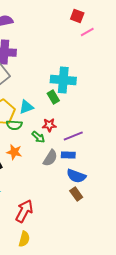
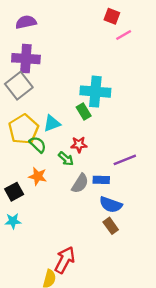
green semicircle: (14, 125) -> (38, 145), turned -140
purple line: (73, 136) -> (125, 160), moved
red arrow: (24, 211) -> (65, 260), moved

